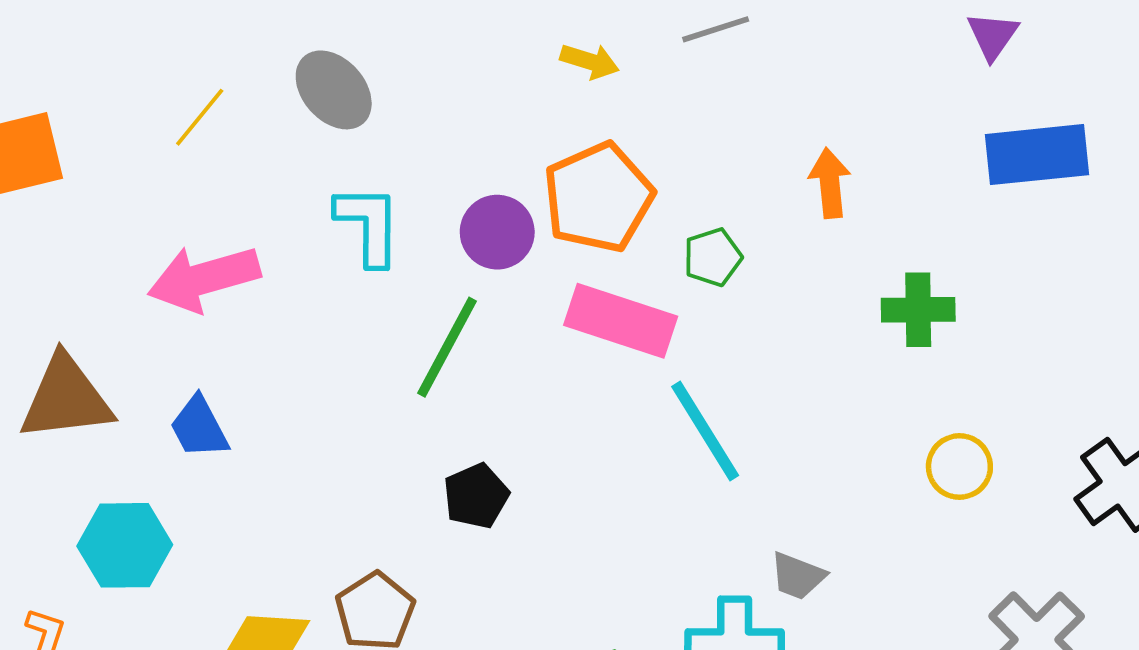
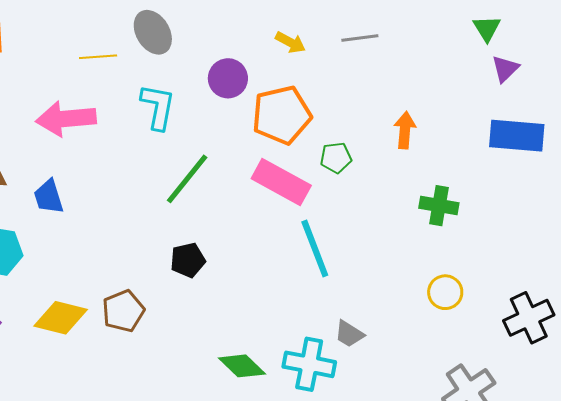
yellow line: (200, 117) -> (98, 57), moved, turned 36
purple circle: (497, 232) -> (228, 78), moved

